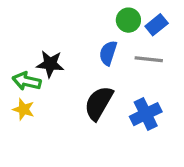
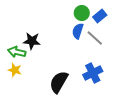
blue semicircle: (108, 53) -> (78, 31), moved
gray line: (149, 59) -> (95, 38), turned 36
black semicircle: (99, 103) -> (59, 82), moved

